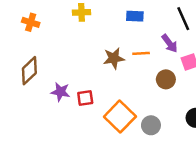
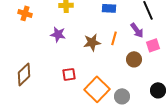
orange line: (141, 53) -> (114, 38), turned -72
brown diamond: (29, 71) -> (24, 74), moved
purple star: (60, 92) -> (58, 34), moved

